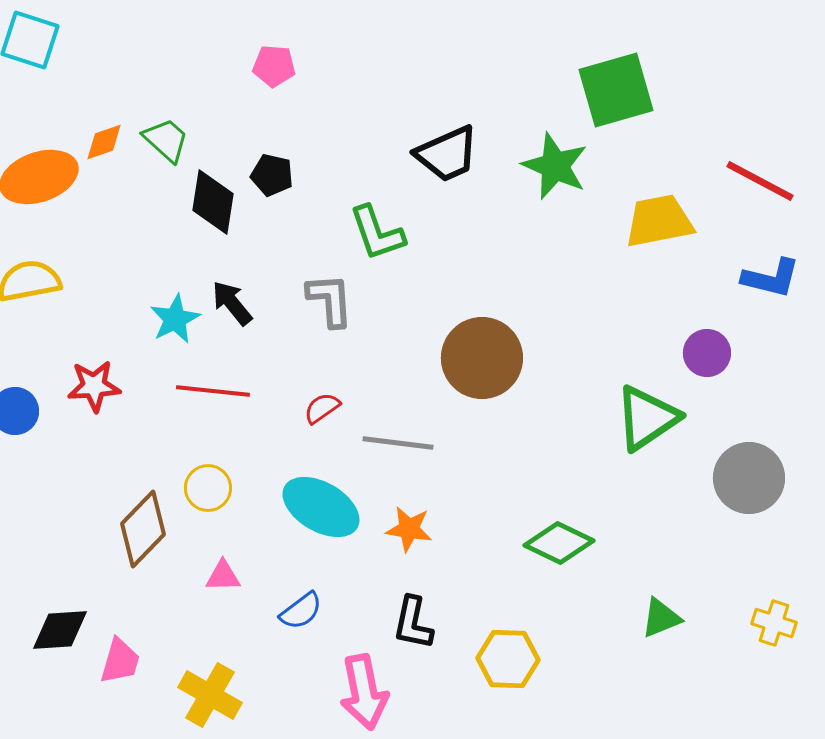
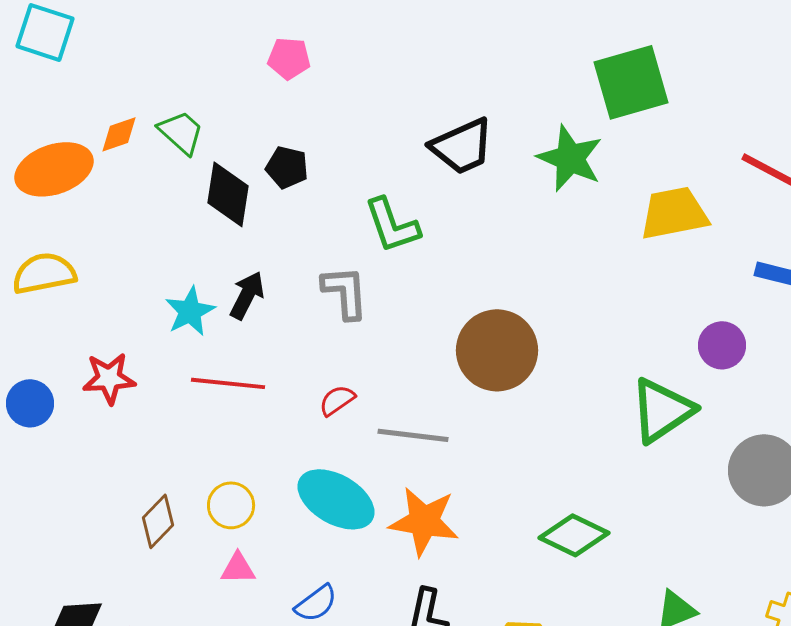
black arrow: (232, 303) -> (247, 295), turned 66
yellow circle: (208, 488) -> (231, 505), moved
brown diamond: (143, 529) -> (158, 521), size x0.7
orange star: (409, 529) -> (424, 521), size x1.5

